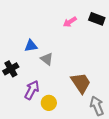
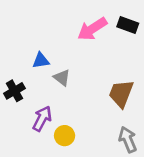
pink arrow: (70, 22) -> (92, 29), size x1.6
brown trapezoid: (81, 83) -> (121, 93), moved, turned -125

